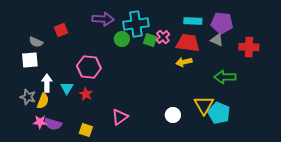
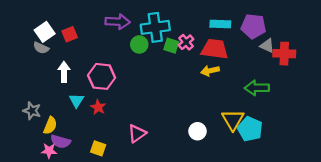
gray triangle: (217, 40) -> (267, 46), moved
white square: (30, 60) -> (45, 32), moved, turned -30
white arrow: (47, 83) -> (64, 72), moved
yellow semicircle: (43, 101) -> (50, 126), moved
pink star: (40, 122) -> (49, 151), moved

